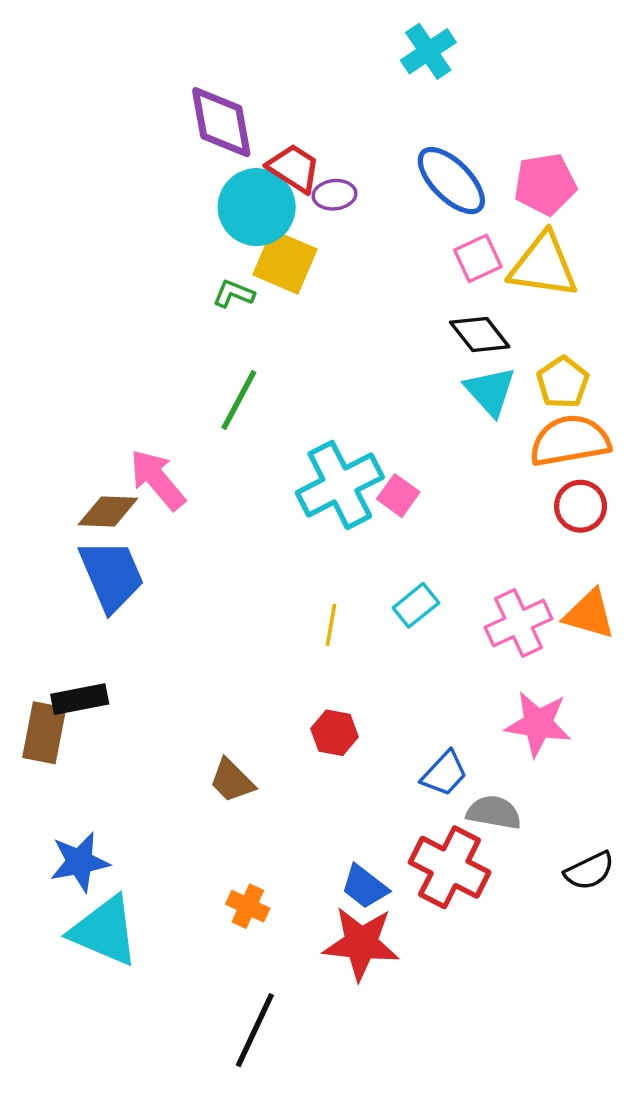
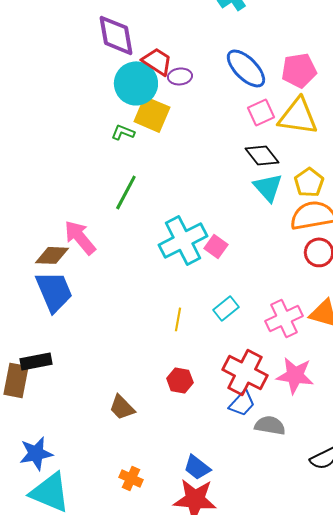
red cross: (450, 867) -> (245, 372), moved

